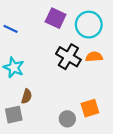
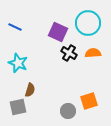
purple square: (56, 18) -> (58, 32), moved
black cross: (68, 57) -> (69, 53), size x0.7

